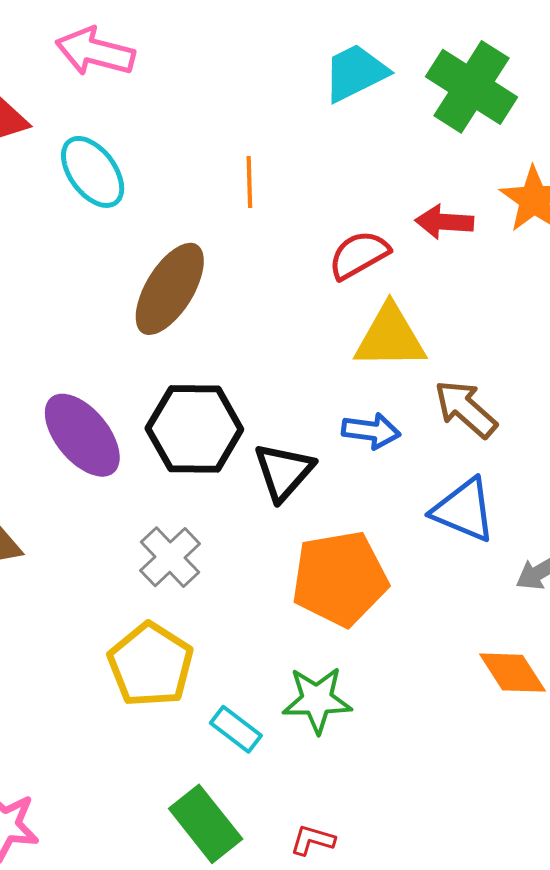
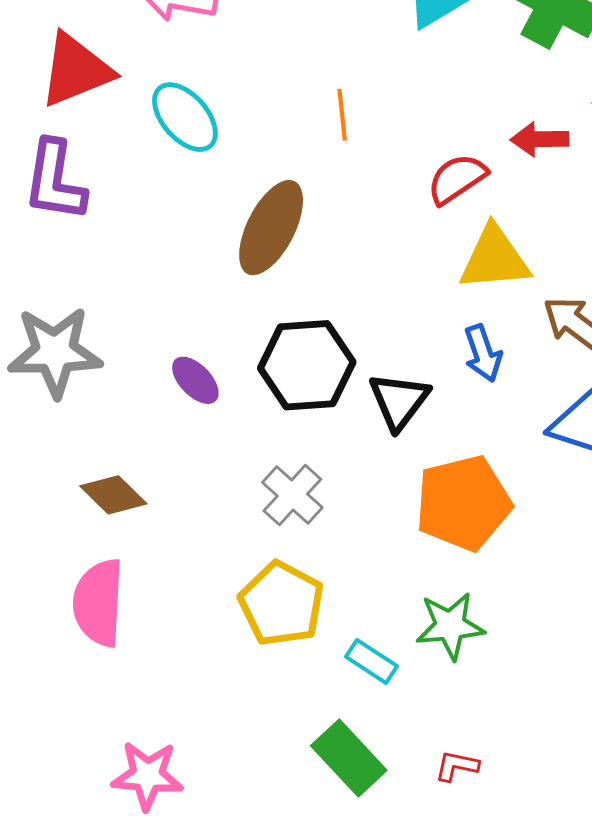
blue arrow: (371, 431) -> (483, 353), turned 68
purple ellipse: (82, 435) -> (195, 380), size x0.6

